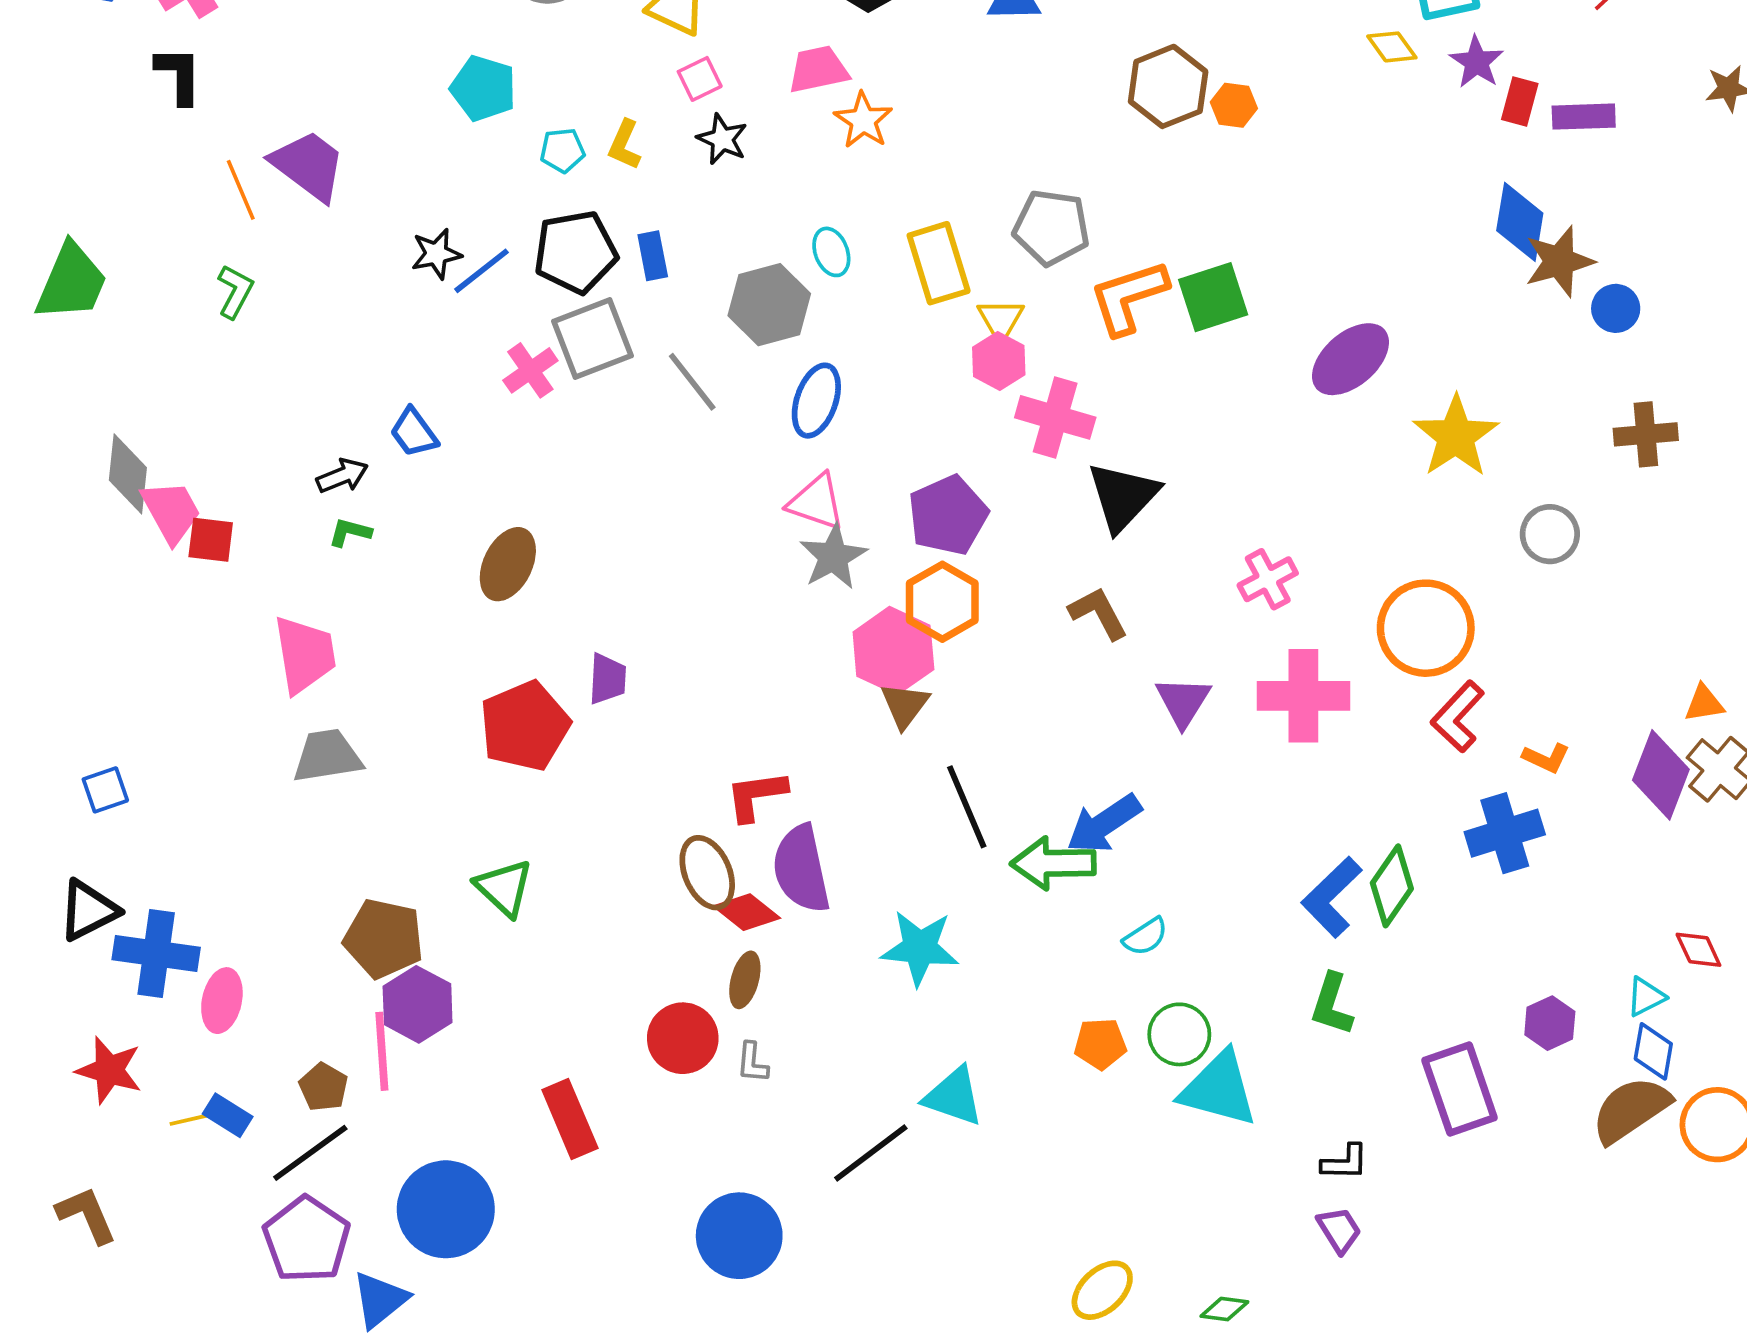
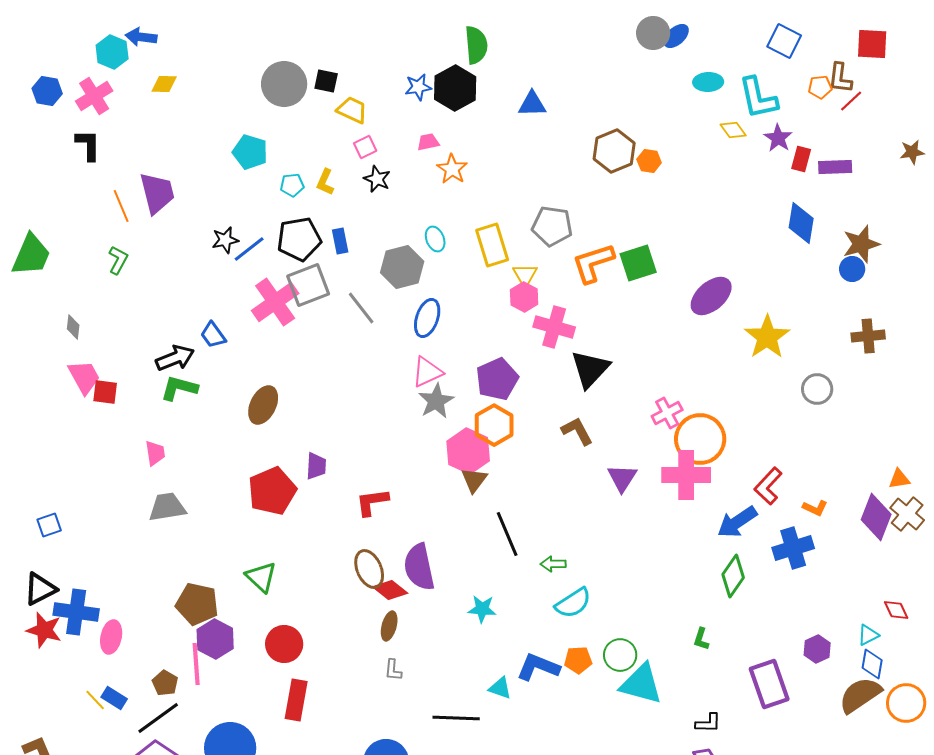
pink trapezoid: (818, 70) -> (428, 142), size x0.7
purple trapezoid: (308, 165) -> (157, 193), turned 39
brown star: (1559, 261) -> (861, 244), moved
pink cross: (530, 370) -> (275, 302), size x1.6
gray diamond: (128, 474) -> (73, 327), moved, size x0.6
black arrow: (342, 476) -> (175, 358), size x1.4
pink triangle: (816, 502) -> (427, 372), turned -44
green L-shape: (350, 532) -> (179, 388), size x1.6
orange circle: (1426, 628) -> (700, 439), moved
pink trapezoid: (305, 654) -> (155, 453), size x0.6
red L-shape: (756, 796) -> (372, 502), moved
blue arrow: (1104, 824) -> (737, 522), moved
green arrow: (1053, 863) -> (553, 564), size x0.6
blue L-shape: (1332, 897) -> (538, 667), moved, turned 66
cyan semicircle: (1145, 937) -> (573, 603), moved, size x1.5
cyan star: (920, 948) -> (482, 609), size x0.7
green L-shape: (1332, 1004) -> (701, 639), size x0.7
red circle: (683, 1038) -> (284, 644), moved
red star: (109, 1070) -> (44, 630), moved
cyan triangle: (954, 1096) -> (500, 688), size x0.7
yellow line: (192, 1119) -> (95, 700), turned 60
red rectangle: (570, 1119) -> (296, 700), turned 33
black line: (871, 1153) -> (456, 718), turned 39

